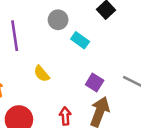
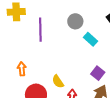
yellow semicircle: (42, 74) -> (58, 81), moved

